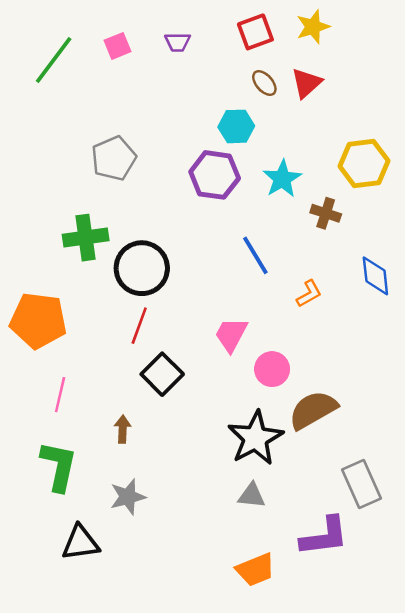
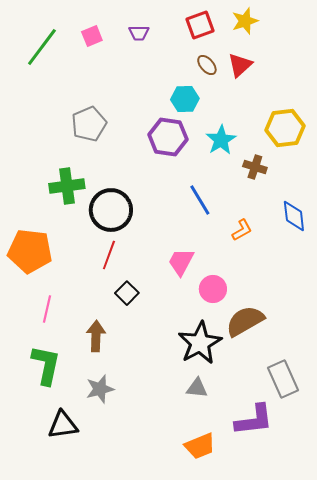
black square: (162, 374) -> (127, 293), size x0.7
brown arrow: (123, 429) -> (96, 336), size x1.4

